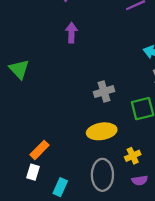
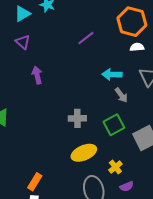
gray cross: (104, 92) -> (77, 118), turned 30

